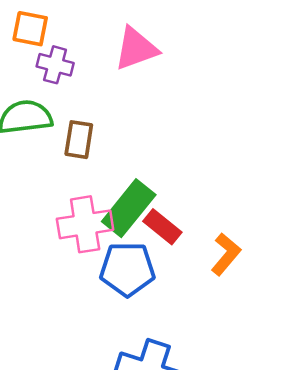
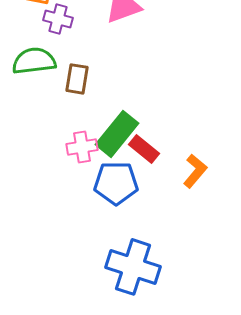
pink cross: (85, 224) -> (82, 147), size x0.7

